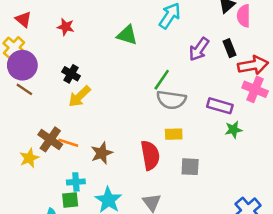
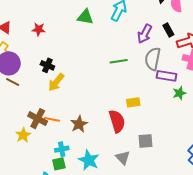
green triangle: (127, 35) -> (85, 17), moved
green line: (162, 80) -> (119, 61), turned 54
gray semicircle: (171, 100) -> (153, 59), moved, turned 100
gray square: (190, 167) -> (145, 141), moved

